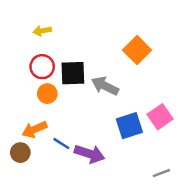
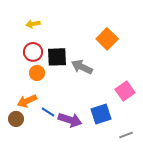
blue square: (129, 126) -> (101, 114), moved

